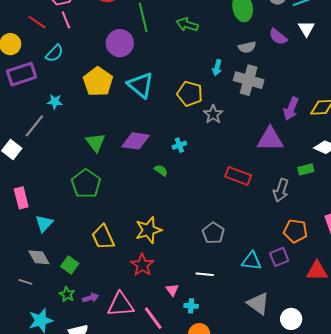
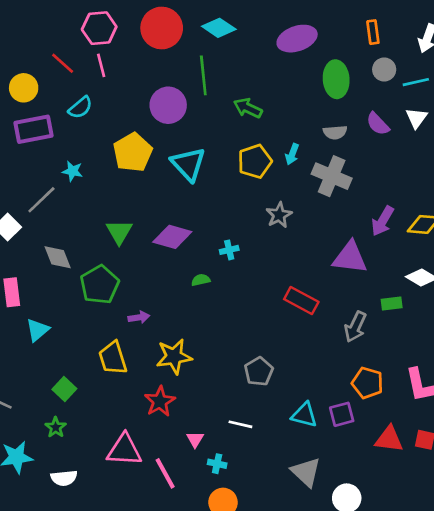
green arrow: (187, 25) -> (248, 108), moved
yellow pentagon: (190, 94) -> (255, 161), moved, turned 30
green semicircle: (161, 170) -> (201, 280), turned -56
gray diamond: (39, 257) -> (58, 257), moved
purple arrow: (91, 298) -> (139, 317), moved

